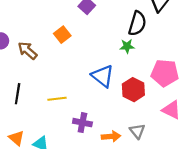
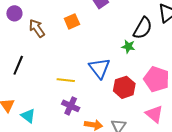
yellow line: (57, 99) -> (66, 80), moved

